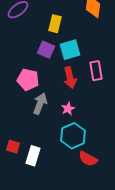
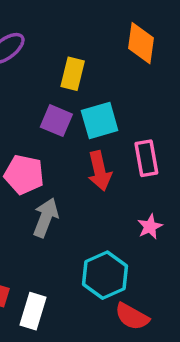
pink star: (68, 109) -> (150, 227), moved

